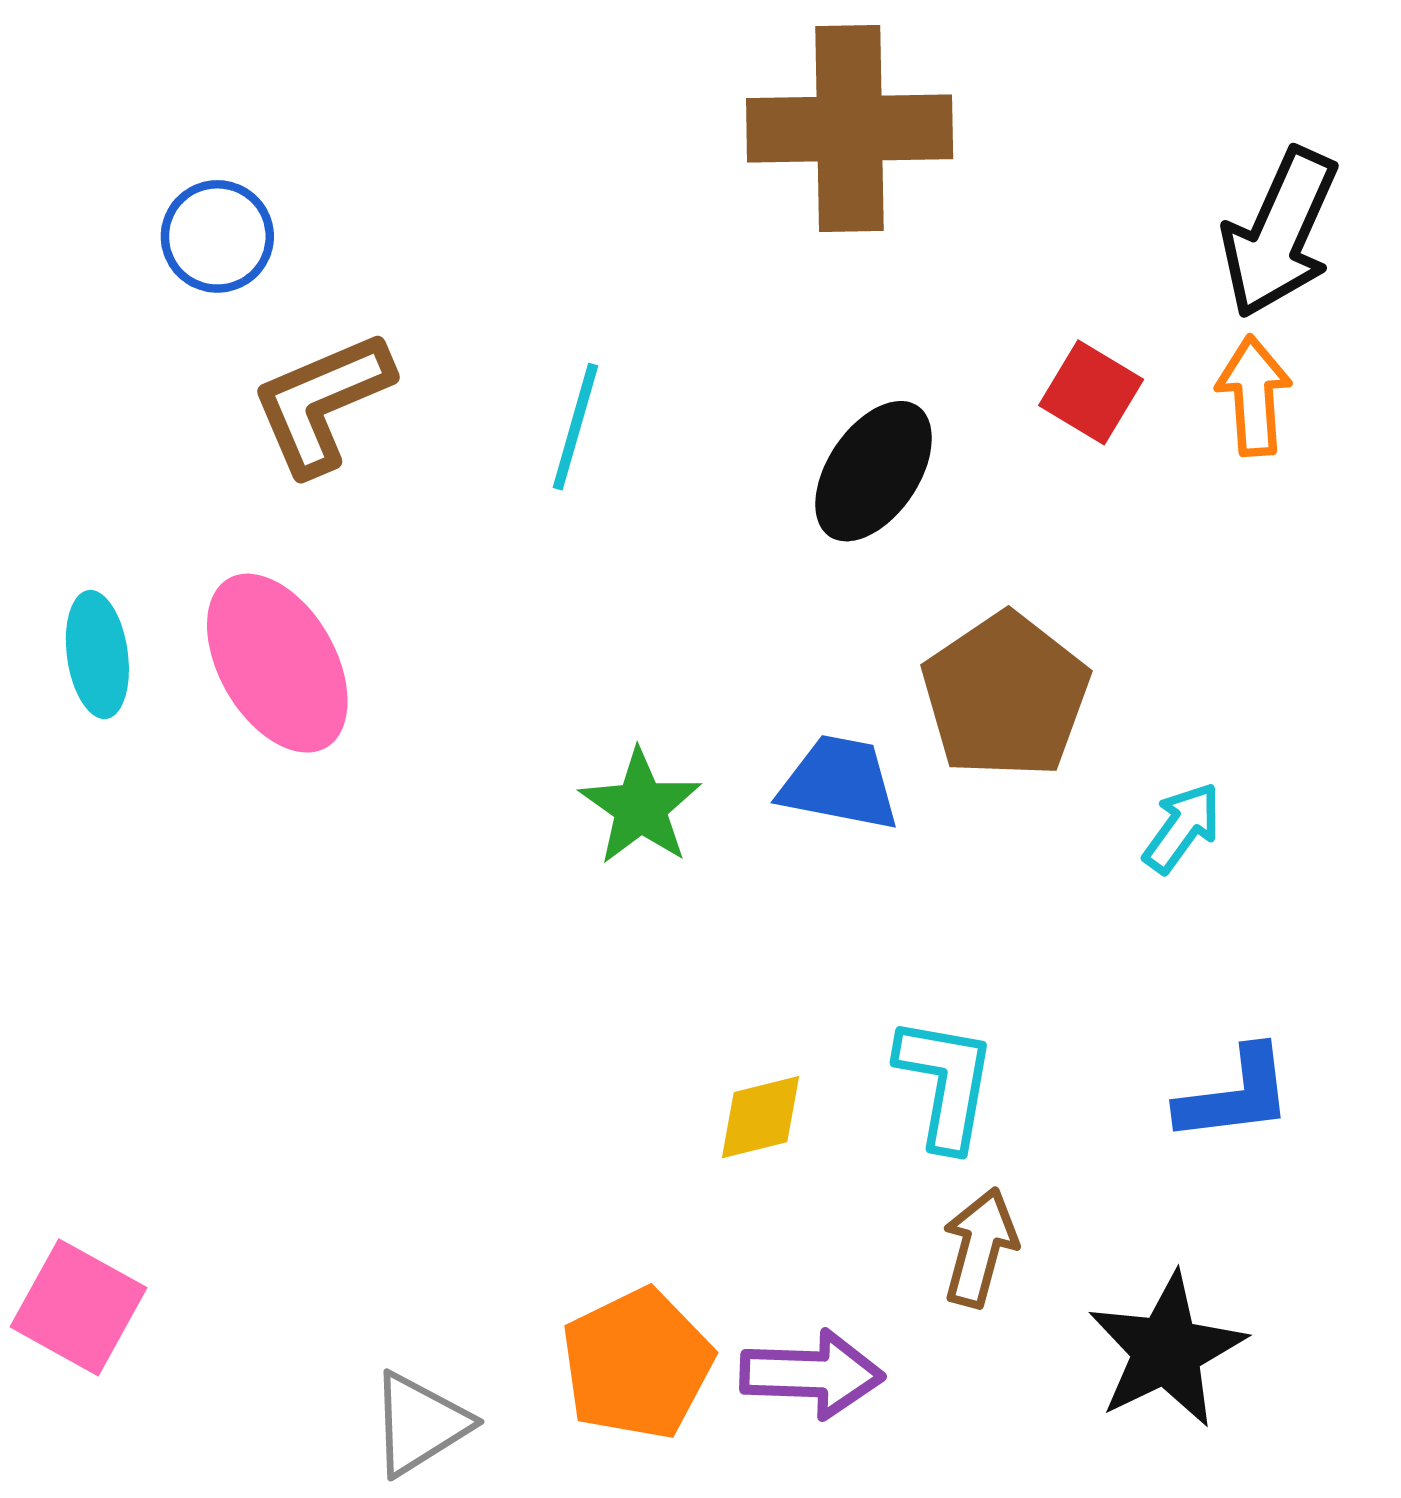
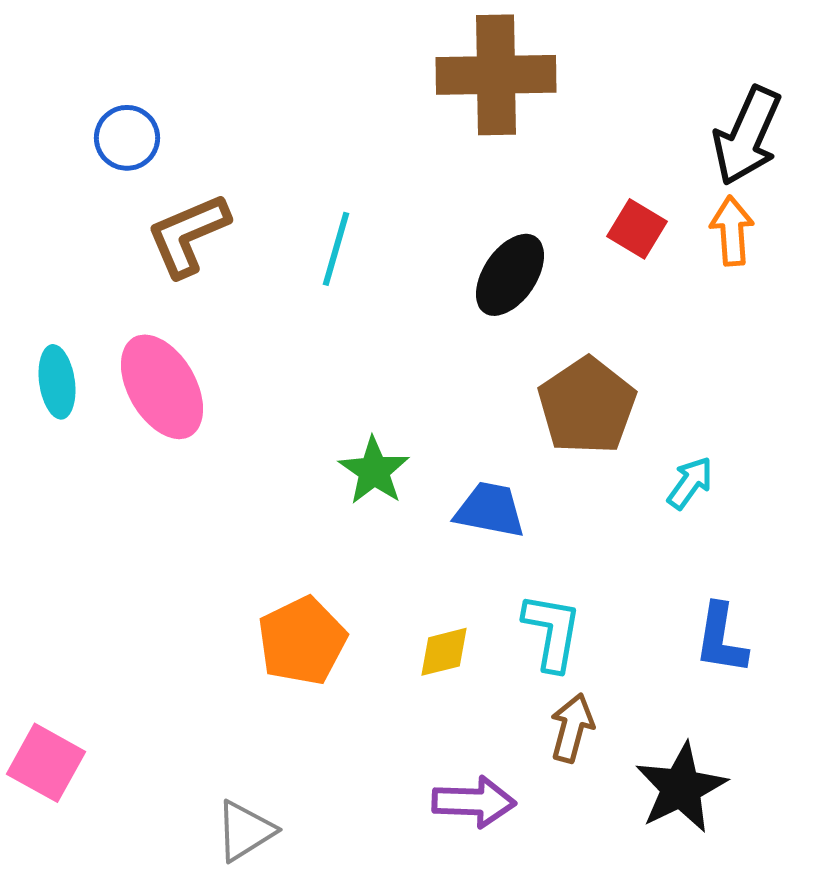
blue trapezoid: (839, 783) -> (490, 510), moved
blue L-shape: (1235, 1095) -> (721, 639), turned 106
orange pentagon: (637, 1364) -> (302, 641), moved

